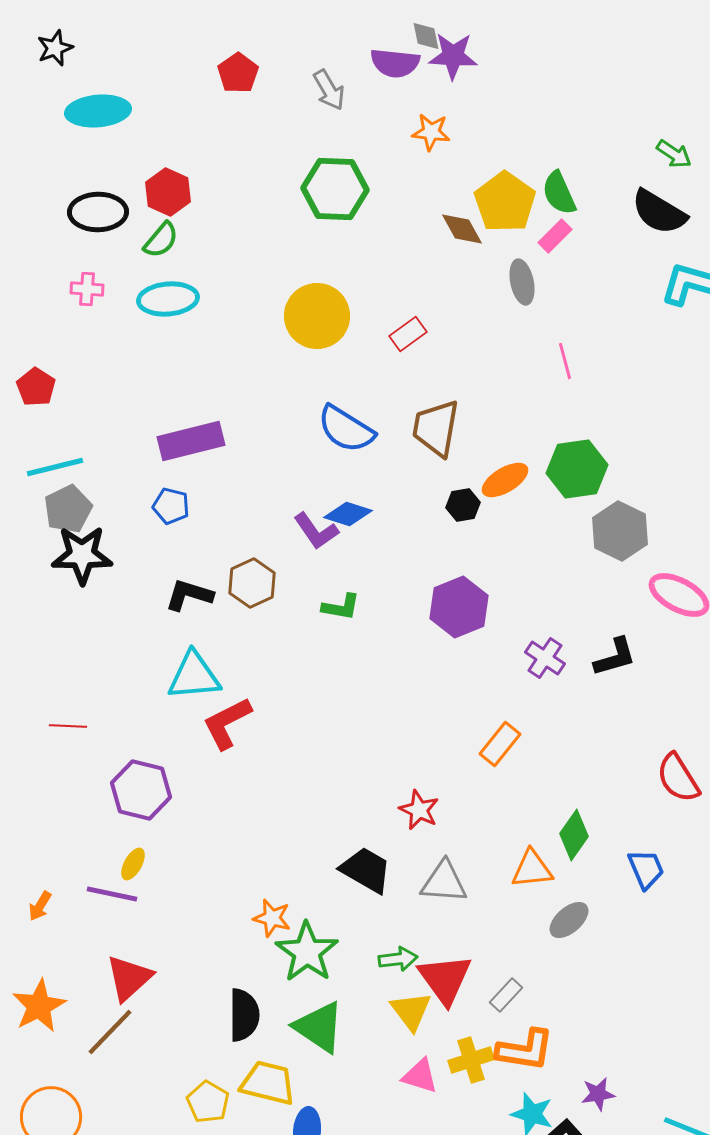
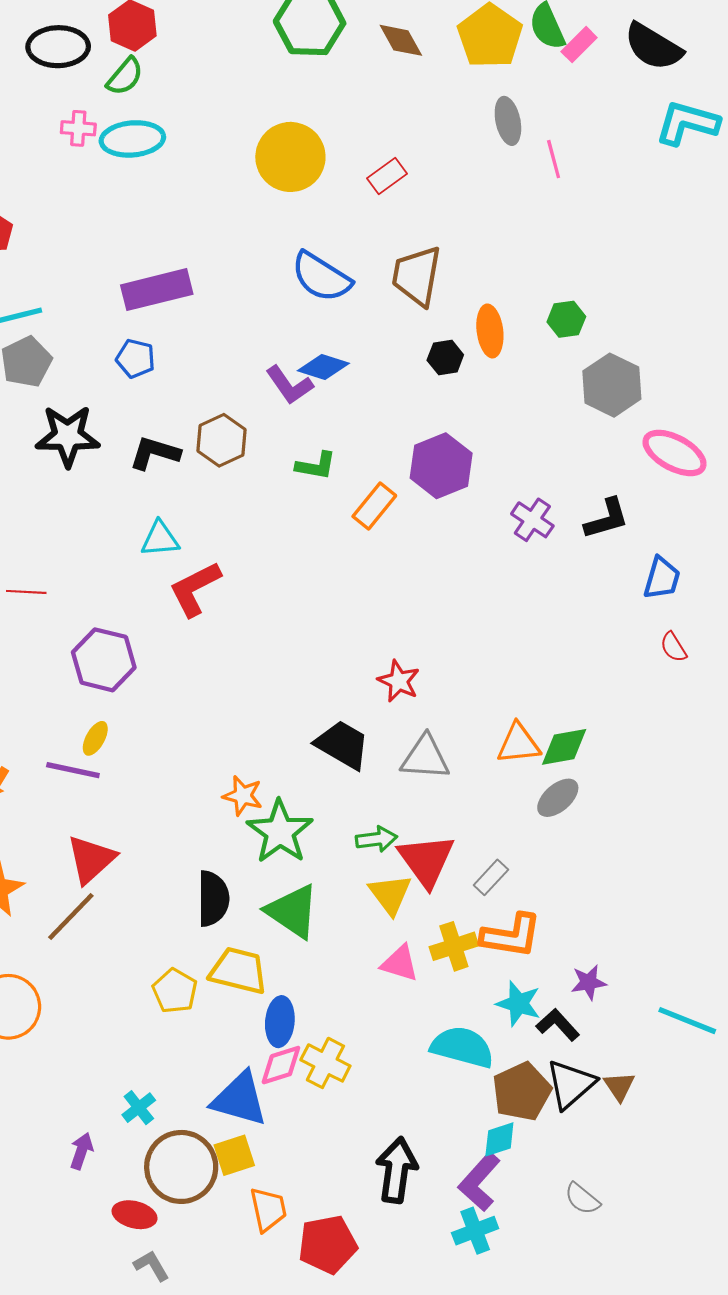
brown diamond: (462, 229) -> (401, 40), moved
pink rectangle: (555, 236) -> (579, 45), moved
pink cross: (87, 289) -> (78, 128), moved
pink line: (565, 361) -> (554, 159), moved
green hexagon: (577, 469) -> (566, 319), size x0.6
orange ellipse: (505, 480) -> (490, 331), turned -66
black star: (82, 555) -> (68, 436), moved
cyan triangle: (194, 676) -> (160, 539), size x0.7
orange rectangle: (500, 744) -> (374, 506), moved
red semicircle: (678, 778) -> (673, 647), size x0.6
green diamond: (574, 835) -> (564, 747), moved, turned 45
blue trapezoid: (646, 869) -> (662, 578), moved, turned 39

